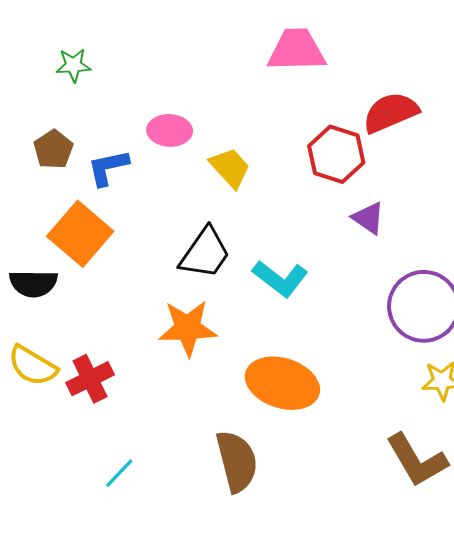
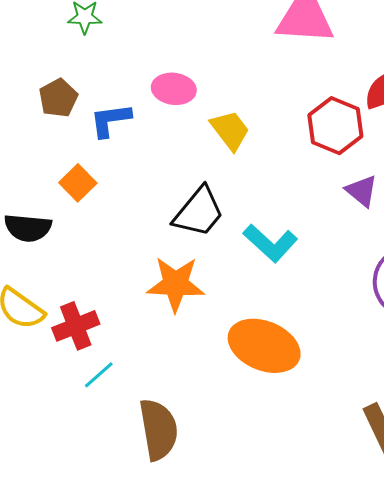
orange square: (80, 234) -> (78, 183), size x0.6
brown semicircle: (237, 461) -> (158, 429), moved
cyan line: (119, 473) -> (99, 375), moved

